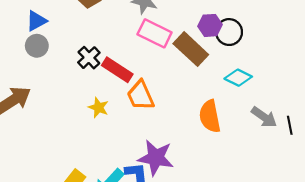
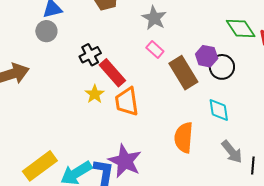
pink rectangle: (155, 33) -> (155, 50), size x0.6
cyan diamond: (238, 78) -> (219, 110), turned 40
yellow star: (98, 107) -> (95, 94), moved

